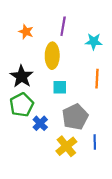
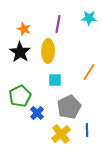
cyan star: (94, 41) -> (89, 18), moved
black star: (22, 76) -> (20, 52), moved
orange line: (97, 79) -> (89, 72), turned 30

